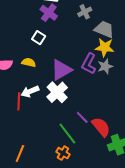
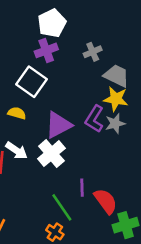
purple cross: (49, 13) -> (46, 50), turned 30
white square: (39, 38) -> (31, 82), size x1.6
white arrow: (30, 91) -> (17, 151), turned -126
purple line: (82, 117) -> (82, 188), turned 40

